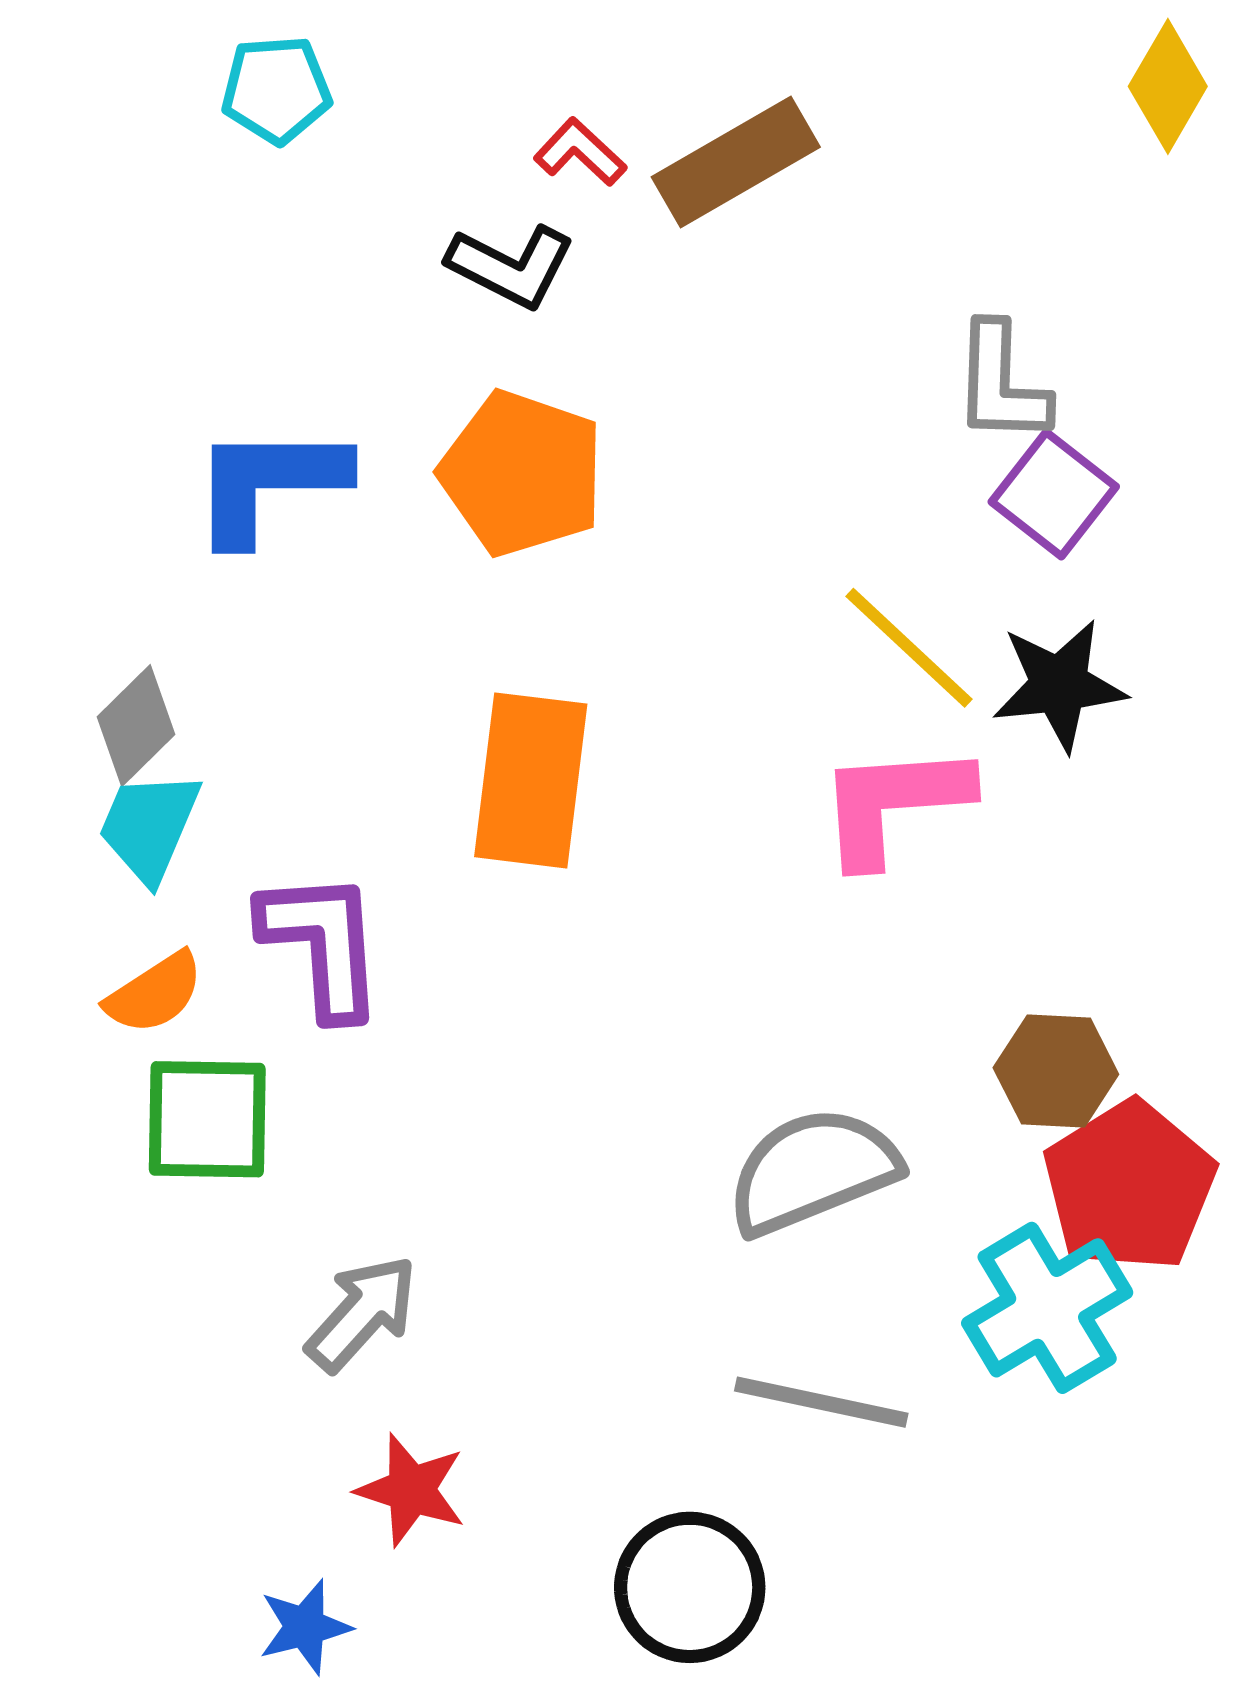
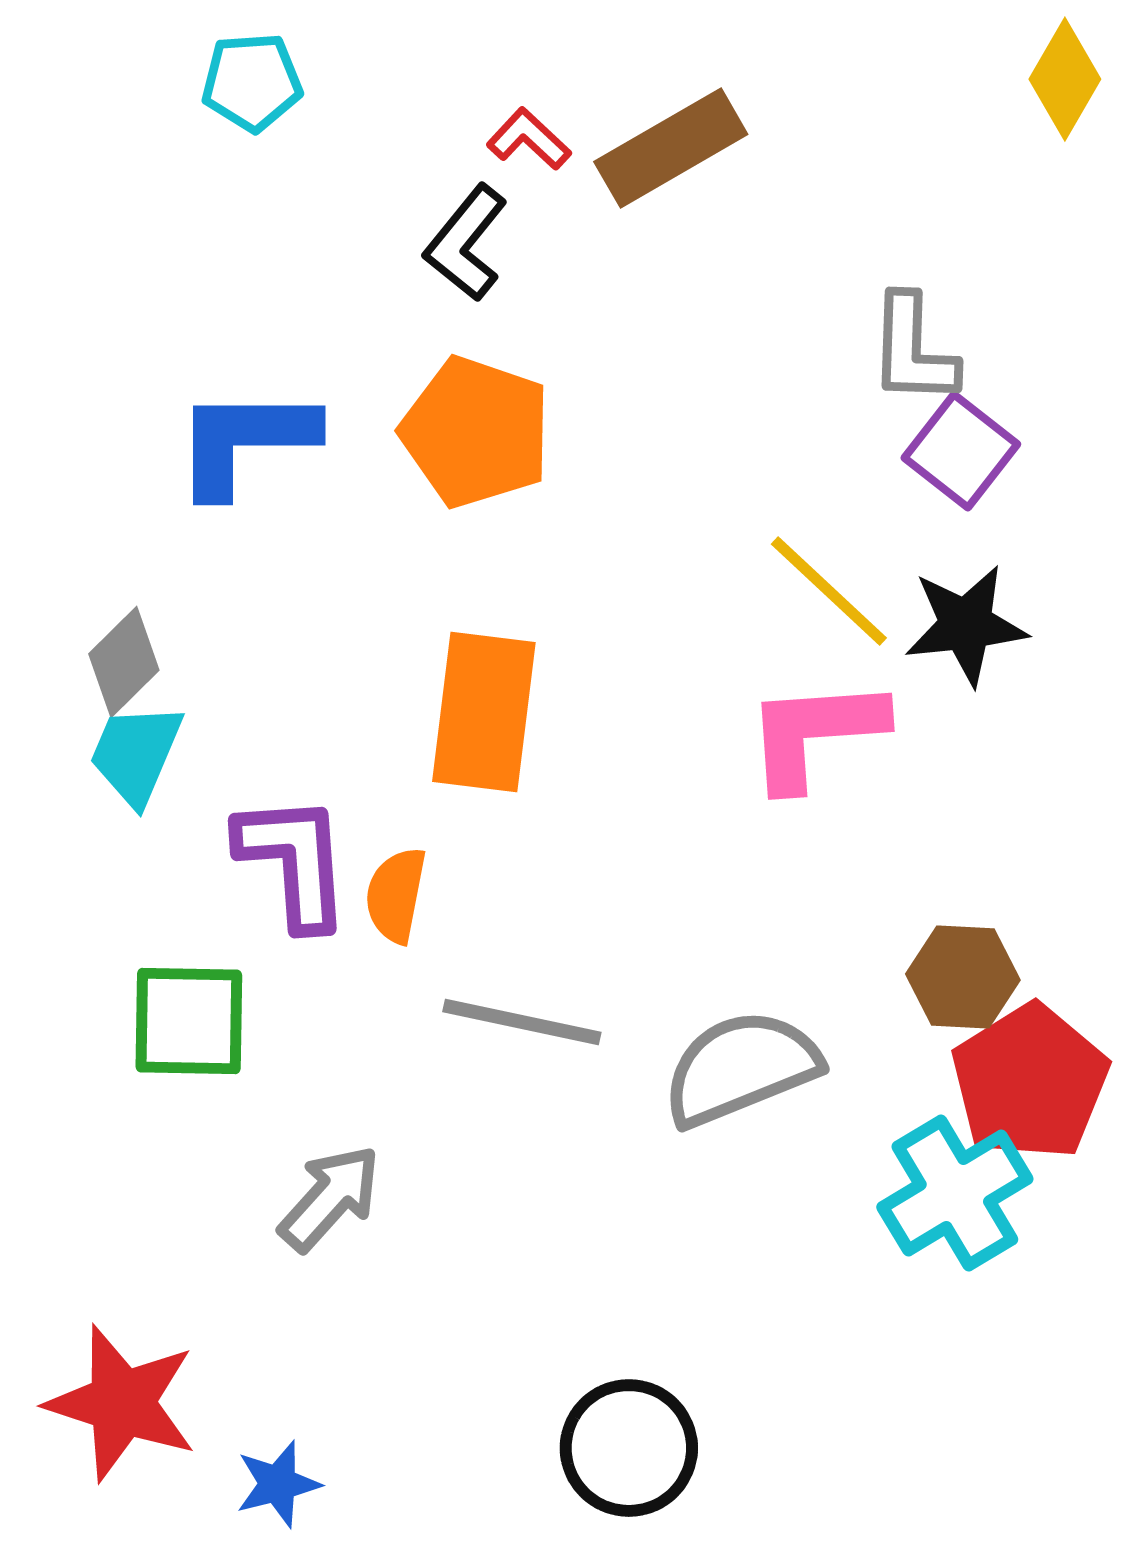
black L-shape: (511, 266) -> (466, 243), turned 102
orange semicircle: (155, 993) -> (396, 895), moved, turned 134
gray line: (821, 1402) -> (522, 1022), moved
red star: (411, 1490) -> (122, 1403), moved, size x1.5

